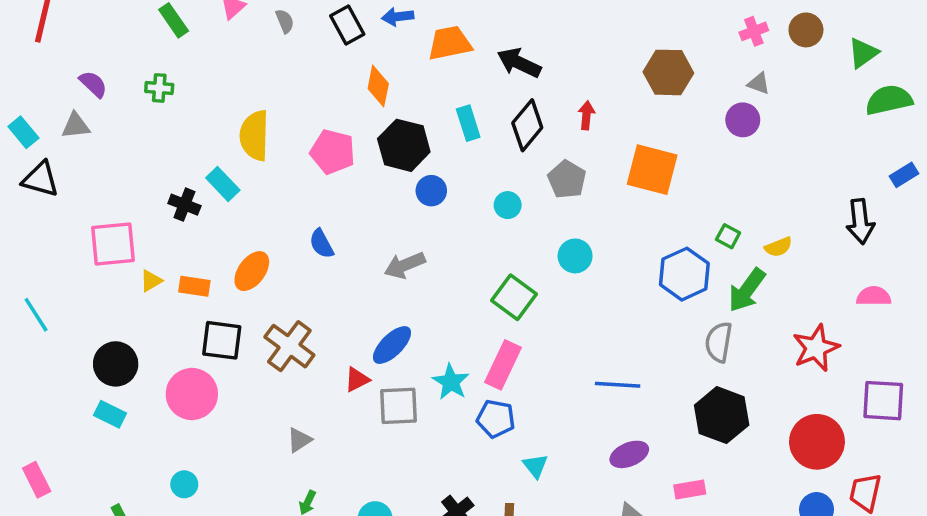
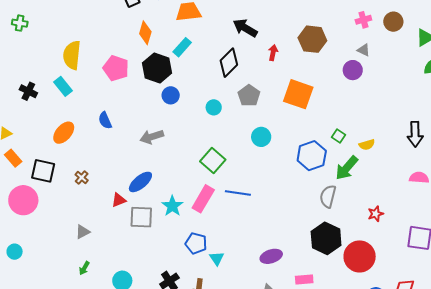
black arrow: (519, 63) -> (245, 28), moved
red arrow: (586, 115) -> (273, 53), moved
cyan rectangle: (468, 123) -> (182, 47), moved, turned 54
cyan rectangle: (223, 184) -> (63, 86), moved
cyan circle: (575, 256) -> (261, 137), moved
orange rectangle: (194, 286) -> (13, 158), moved, turned 36
brown cross: (289, 346) -> (82, 177), size x0.5
red star: (816, 348) -> (376, 214), moved, size x0.6
blue line: (618, 385) -> (238, 193), moved
blue pentagon: (496, 419) -> (196, 243), moved
red circle: (817, 442) -> (360, 256), moved

